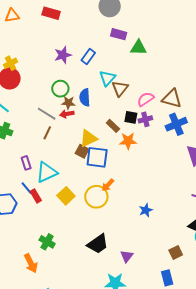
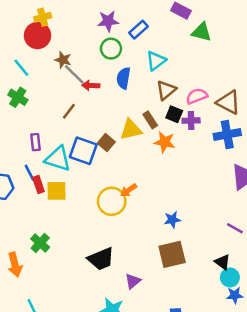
green circle: (60, 89) -> (111, 49), moved
brown triangle: (120, 89) -> (166, 90), moved
brown star: (68, 103) -> (63, 60), moved
gray line: (47, 114) -> (74, 74), moved
red arrow: (67, 114) -> (91, 86), moved
yellow triangle: (88, 138) -> (131, 130), moved
blue square: (97, 157) -> (83, 151), moved
cyan triangle: (47, 172) -> (58, 159), turned 30
yellow square: (66, 196) -> (57, 191), moved, turned 30
blue star: (146, 210) -> (172, 220), moved
brown square: (176, 252) -> (172, 254), moved, size x1.6

